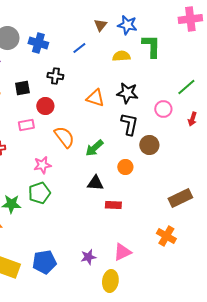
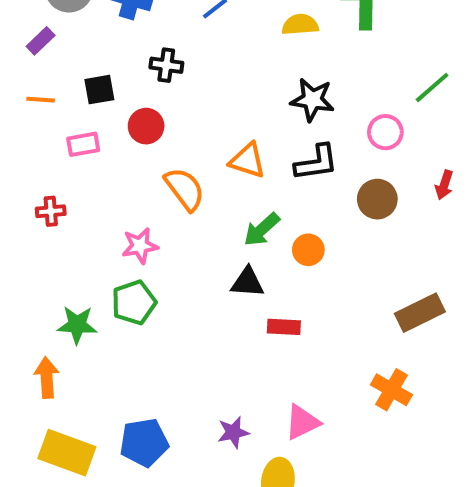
orange triangle: (95, 98) -> (247, 161), moved
red arrow: (192, 119) -> (444, 185), moved
black L-shape: (129, 124) -> (316, 163), turned 70
pink rectangle: (26, 125) -> (83, 144), moved
brown circle: (149, 145) -> (377, 199), moved
green arrow: (94, 148) -> (262, 230), moved

